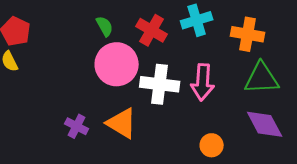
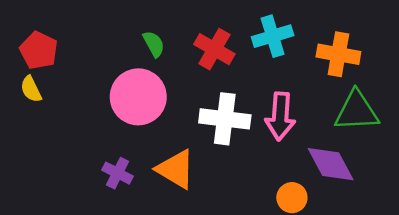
pink circle: (117, 64) -> (138, 97), moved
purple diamond: (265, 124) -> (331, 164), moved

